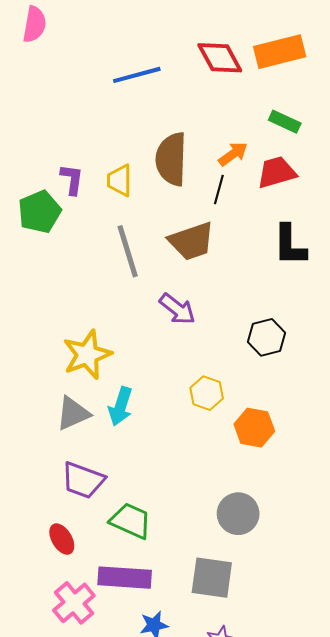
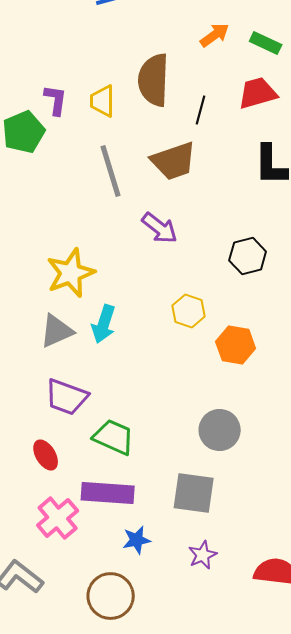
orange arrow: (233, 154) -> (215, 35), moved

